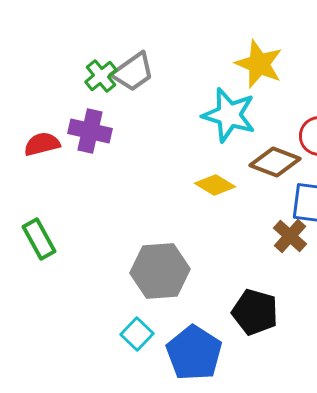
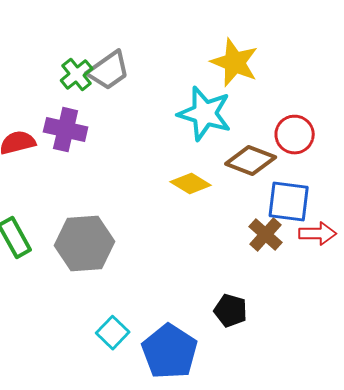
gray hexagon: (160, 271) -> (85, 244), moved
black pentagon: (255, 312) -> (231, 311), size x0.7

